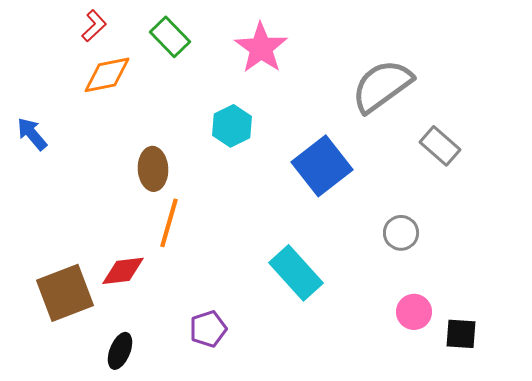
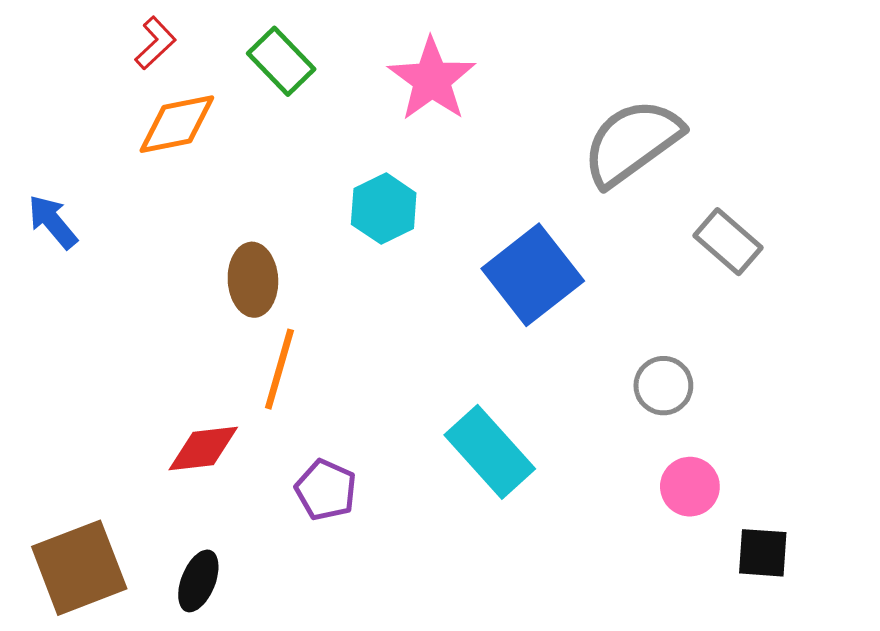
brown square: (65, 293) -> (79, 568), moved
pink circle: (414, 312) -> (690, 487), moved
purple pentagon: (208, 329) -> (326, 490), moved, turned -30

